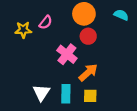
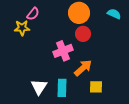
pink semicircle: (46, 22) -> (33, 14), moved
pink cross: (67, 54) -> (63, 51), turned 30
yellow square: (90, 96) -> (96, 87), moved

